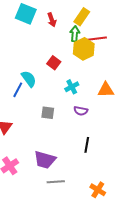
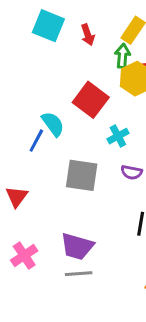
red square: (54, 63) -> (91, 100), size x1.6
gray square: (48, 113) -> (82, 175), size x1.6
gray line: (56, 182) -> (79, 274), moved

